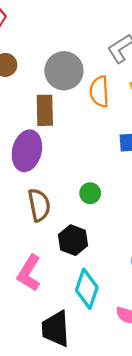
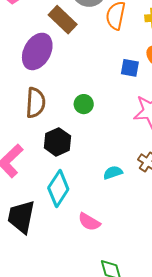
brown rectangle: (45, 110) -> (63, 20), turned -60

